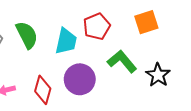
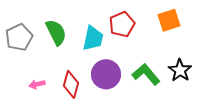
green L-shape: (122, 61) -> (146, 74), moved

